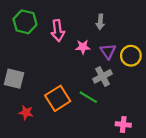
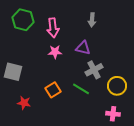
pink star: (83, 47) -> (55, 52), moved
purple triangle: (108, 51) -> (83, 48), moved, turned -42
yellow circle: (131, 56) -> (117, 86), moved
orange square: (58, 98) -> (53, 90), size x0.7

